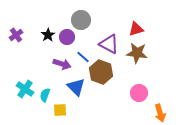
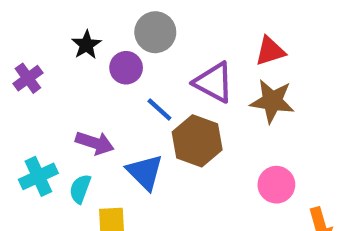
purple cross: (16, 35) -> (28, 78), moved
black star: (48, 35) -> (86, 45), moved
purple arrow: (62, 64) -> (95, 143), moved
cyan cross: (25, 89) -> (38, 176), turned 30

